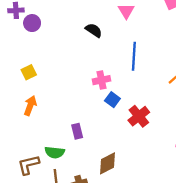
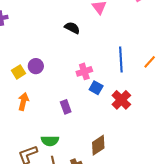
purple circle: (32, 23) -> (36, 66), moved
blue line: (134, 56) -> (121, 59), moved
purple rectangle: (77, 131) -> (66, 107), moved

